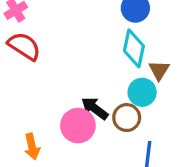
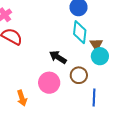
cyan circle: (142, 92) -> (100, 56), moved
black arrow: (95, 108) -> (58, 57), moved

